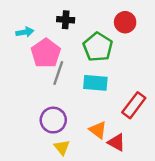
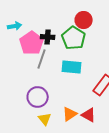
black cross: (66, 20) -> (48, 37), moved
red circle: (125, 22) -> (84, 20), moved
orange triangle: (98, 130) -> (70, 114), moved, turned 49

